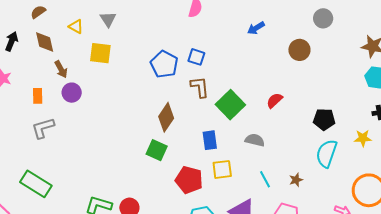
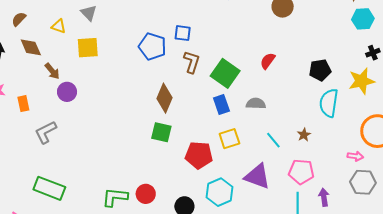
brown L-shape: (200, 87) -> (192, 62), turned 35
orange rectangle: (38, 96) -> (23, 104), moved
yellow star: (363, 138) -> (362, 81), size x1.5
blue rectangle: (210, 140) -> (221, 104), moved

